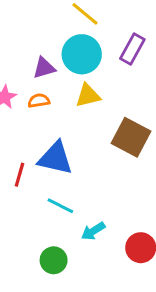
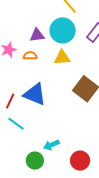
cyan line: (60, 206) -> (16, 124), moved
green circle: (54, 260) -> (35, 161), moved

